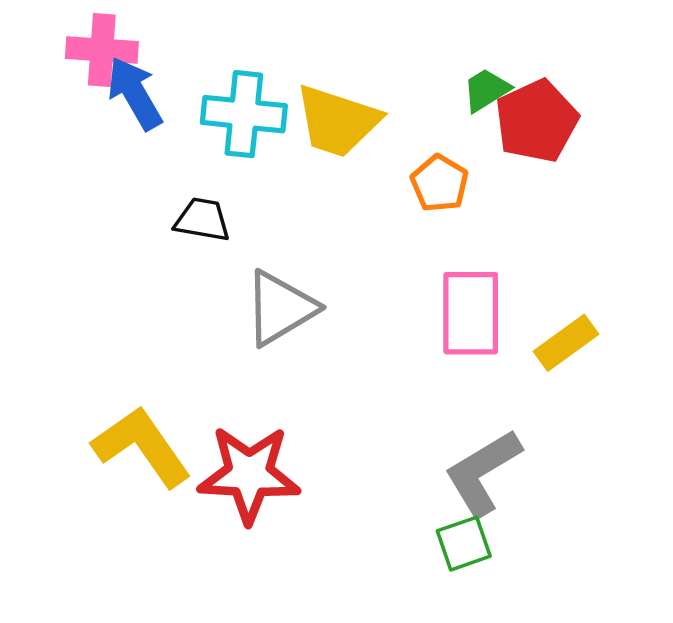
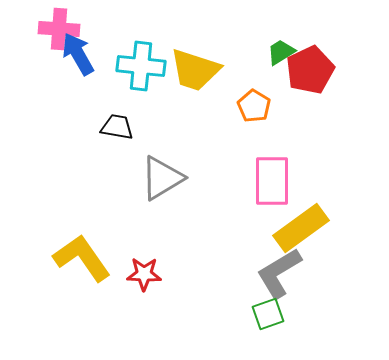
yellow rectangle: (566, 343) -> (301, 228), moved, size x1.5
red star: (249, 474) -> (144, 274), size x0.6

